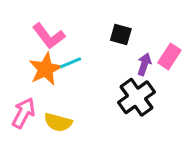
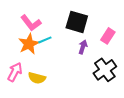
black square: (121, 35) -> (77, 22), size x1.6
purple arrow: (144, 64) -> (83, 47), moved
black cross: (136, 97) -> (105, 70), moved

